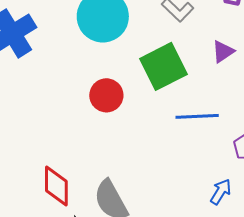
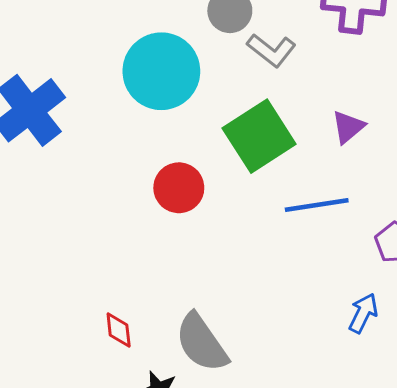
purple triangle: (223, 51) -> (348, 127), moved
red diamond: (56, 186) -> (119, 330), size x0.6

